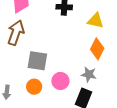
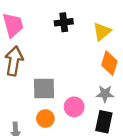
yellow triangle: (96, 21) -> (102, 32), turned -42

